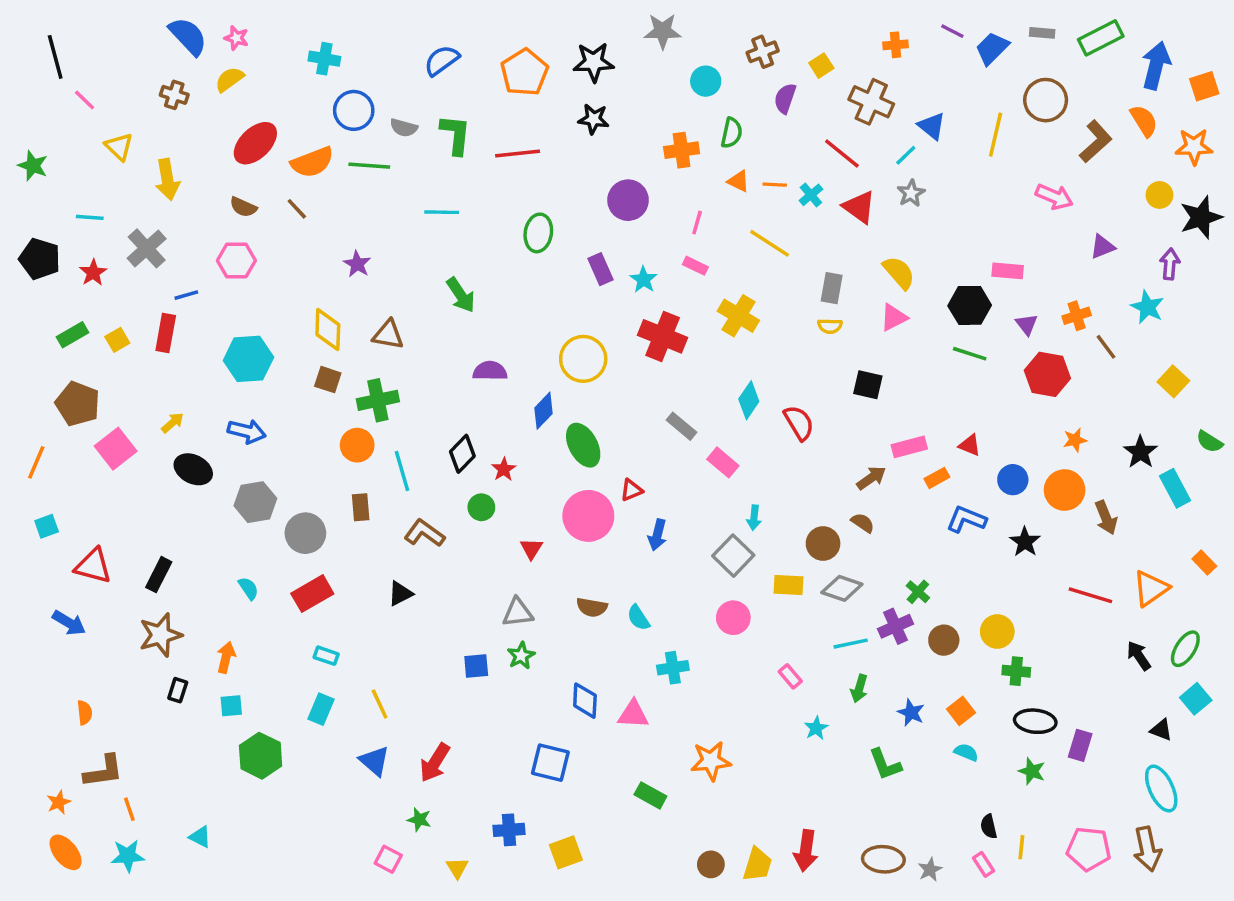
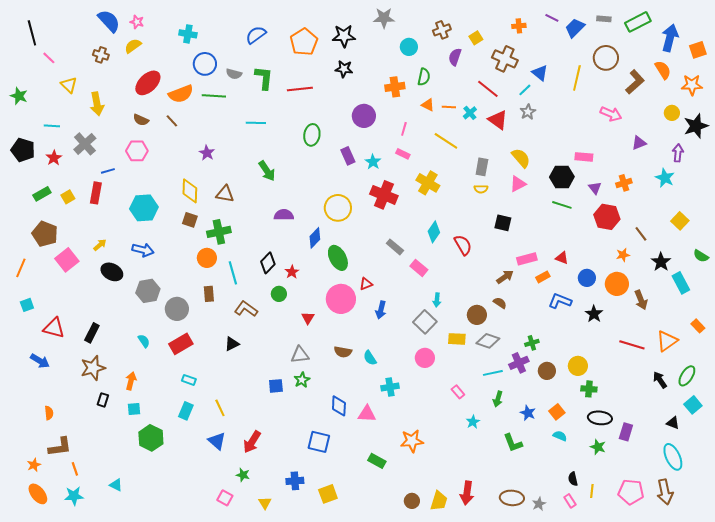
brown line: (1106, 347) -> (641, 234), moved
green cross: (918, 592) -> (532, 343), turned 32

